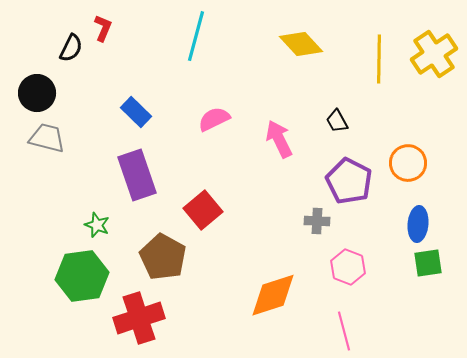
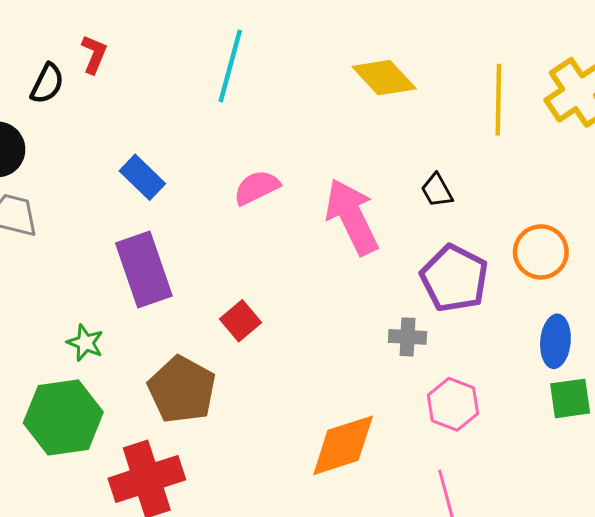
pink arrow: (279, 139) -> (352, 217), size x1.4
red square: (203, 210) -> (241, 321), size x0.7

